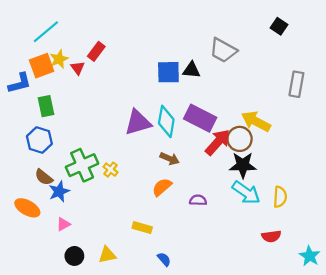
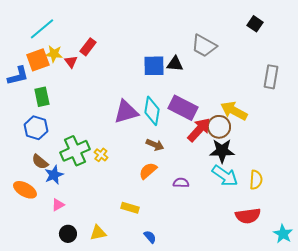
yellow star: (59, 59) -> (54, 54), turned 30
red semicircle: (271, 236) -> (248, 216), size x1.4

